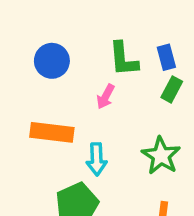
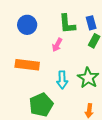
cyan arrow: (97, 159) -> (62, 80), moved

